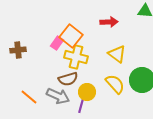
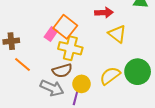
yellow triangle: (117, 54) -> (117, 34), moved
yellow semicircle: (115, 84) -> (110, 76), turned -85
orange line: (29, 97) -> (22, 65), moved

